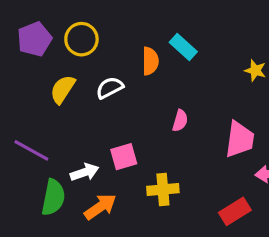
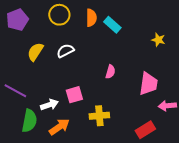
yellow circle: (81, 39) -> (59, 15), moved
orange semicircle: (150, 61) -> (91, 18), moved

